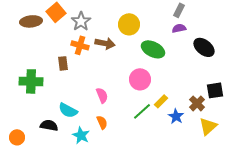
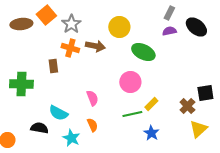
black ellipse: (204, 47) -> (196, 27), moved
green line: (142, 111) -> (132, 114), turned 30
blue star: (176, 116) -> (151, 133), moved

